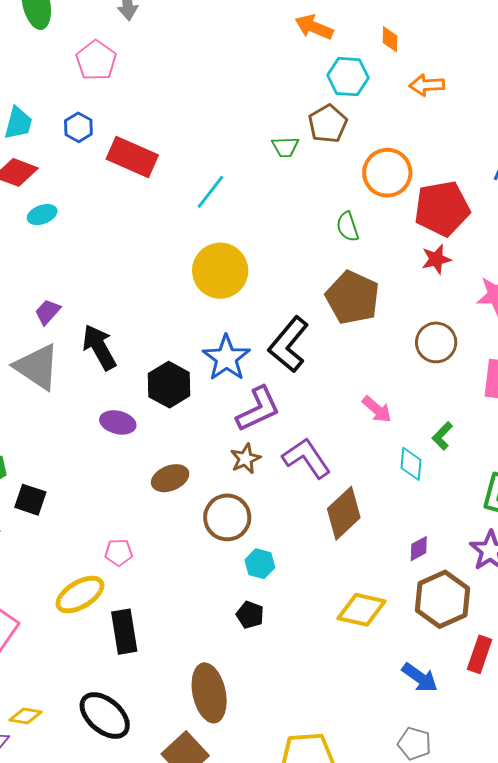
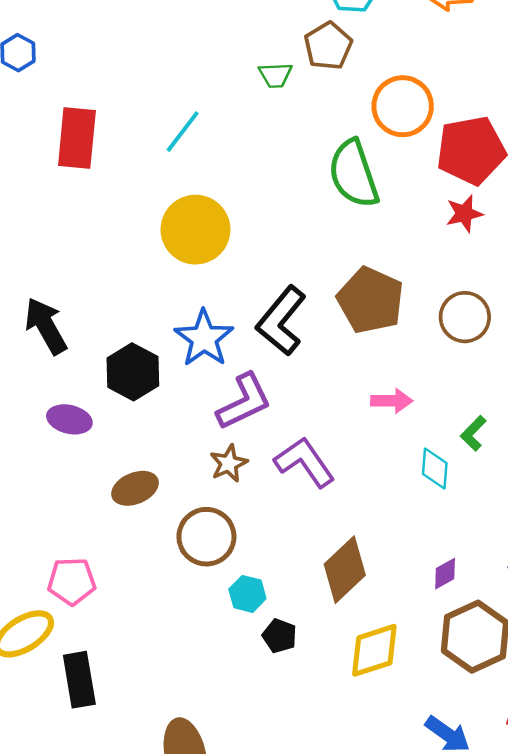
red rectangle: (132, 157) -> (77, 138), moved, turned 72
green semicircle: (347, 227) -> (354, 174), size x1.8
brown pentagon: (352, 298) -> (371, 300), moved
pink arrow: (377, 409) -> (392, 401), turned -40
brown diamond: (344, 513) -> (345, 570), moved
pink pentagon: (119, 552) -> (72, 581), size x1.4
yellow diamond: (362, 610) -> (374, 650), turned -30
black pentagon: (250, 615) -> (280, 636), moved

